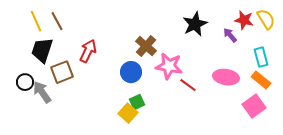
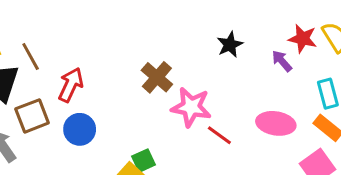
brown line: (57, 21) -> (31, 57), moved
black star: (195, 24) -> (230, 45), size x0.7
blue circle: (131, 72) -> (80, 129), moved

